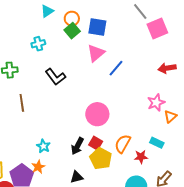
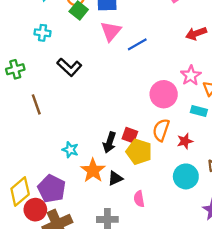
cyan cross: (38, 44) -> (43, 33), turned 32
blue line: (116, 68) -> (137, 44), turned 30
pink circle: (97, 114) -> (164, 94), moved
cyan rectangle: (157, 143) -> (199, 111), moved
orange star: (38, 167) -> (93, 170), moved, size x1.5

